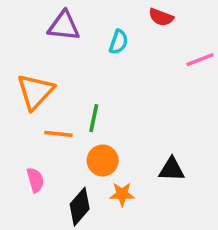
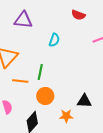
cyan semicircle: (119, 42) -> (54, 40), moved
orange star: (122, 194) -> (66, 116), moved

